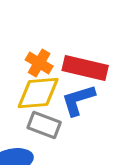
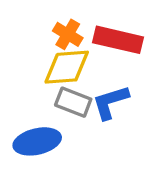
blue L-shape: (78, 100) -> (110, 102), moved

